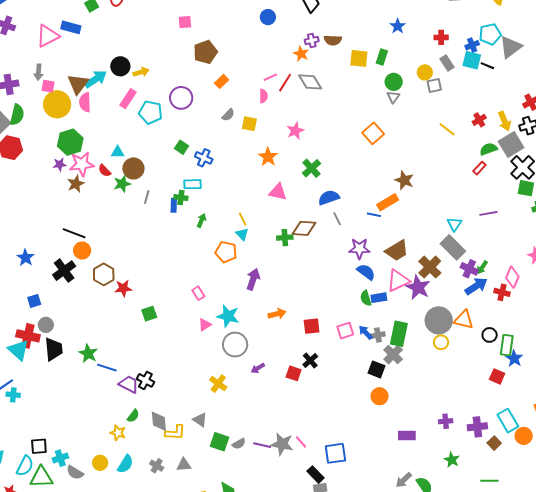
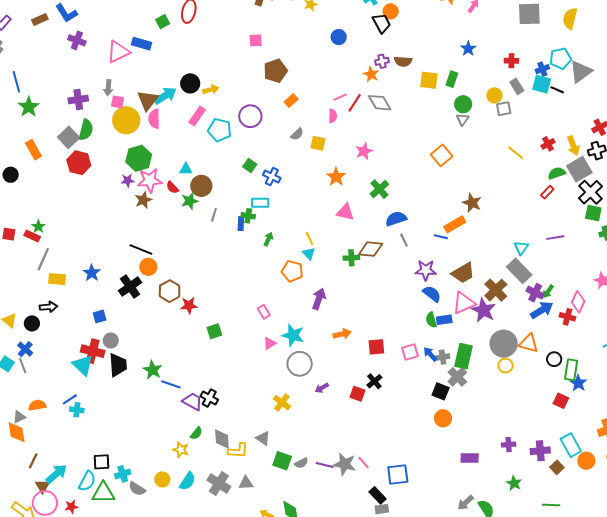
gray cross: (157, 466) -> (219, 483), size x1.6

